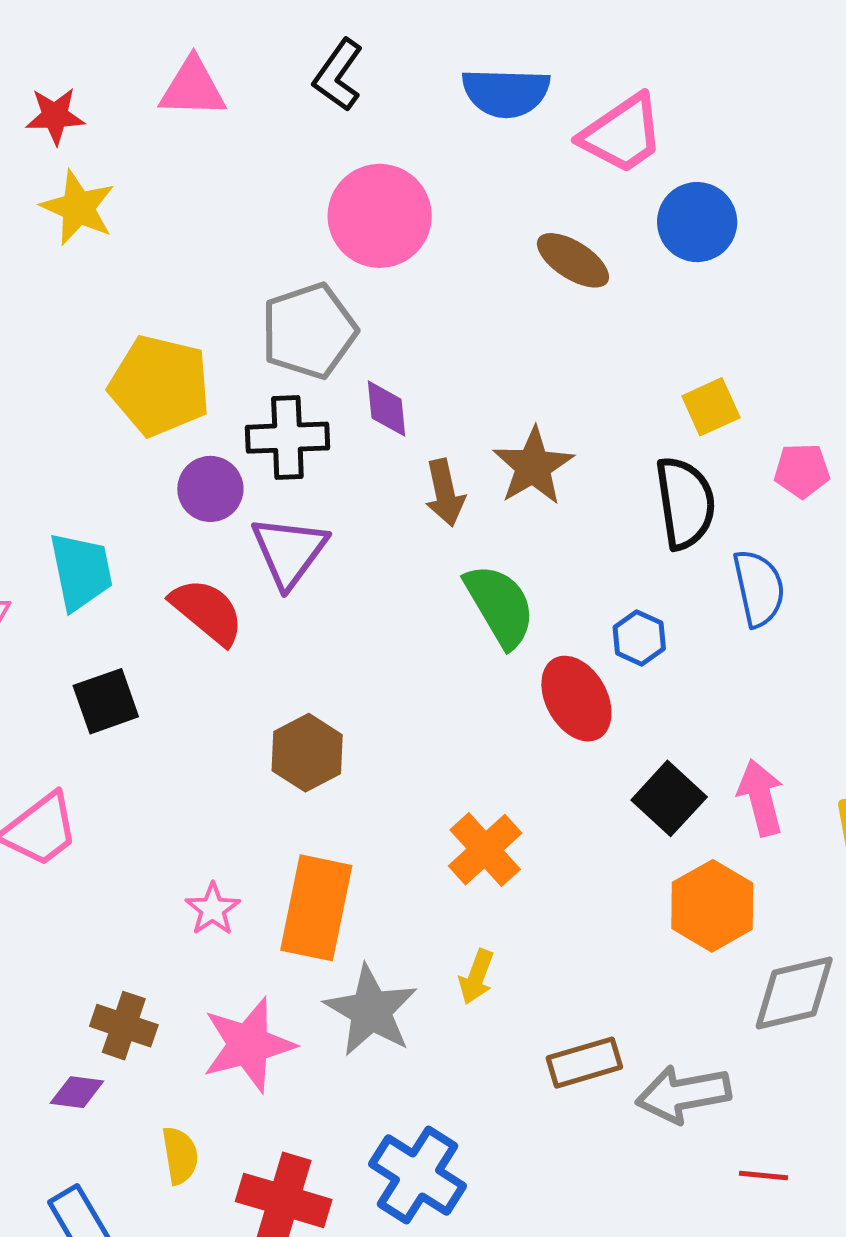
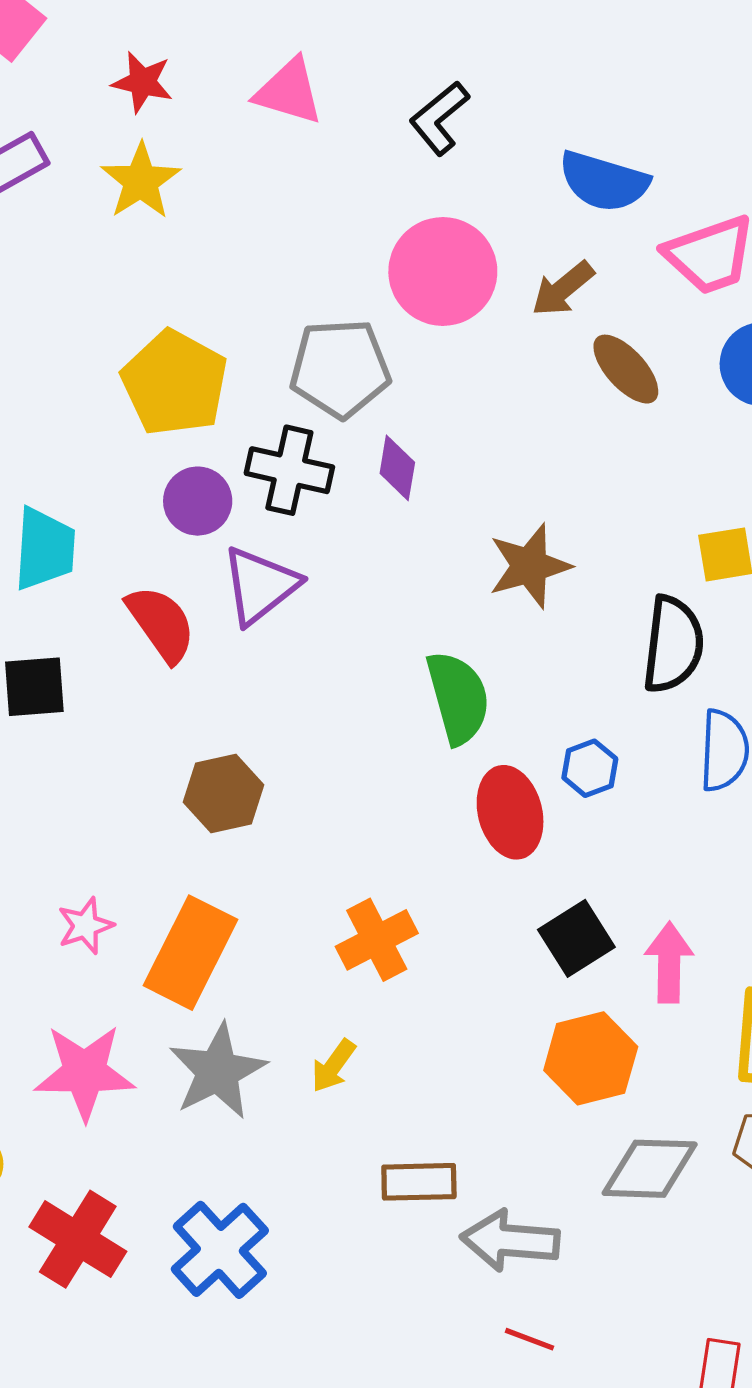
brown arrow: (445, 493) -> (563, 289), moved, turned 48
red line: (763, 1175) -> (530, 1339), moved

